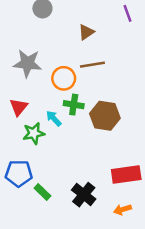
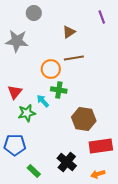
gray star: (27, 63) -> (17, 41), moved
brown hexagon: (105, 116) -> (84, 119), moved
green rectangle: (42, 192) -> (34, 171), moved

